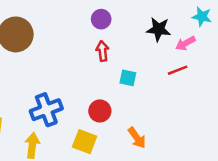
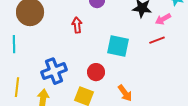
red arrow: (102, 51) -> (77, 25), moved
cyan square: (128, 78) -> (118, 46), size x1.6

